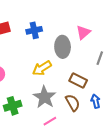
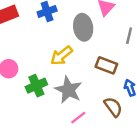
brown semicircle: (73, 103) -> (113, 107), moved
green cross: (13, 106) -> (36, 86), moved

